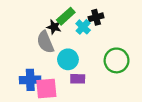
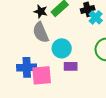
black star: (54, 27) -> (41, 11), moved
cyan cross: (83, 27) -> (96, 17), moved

